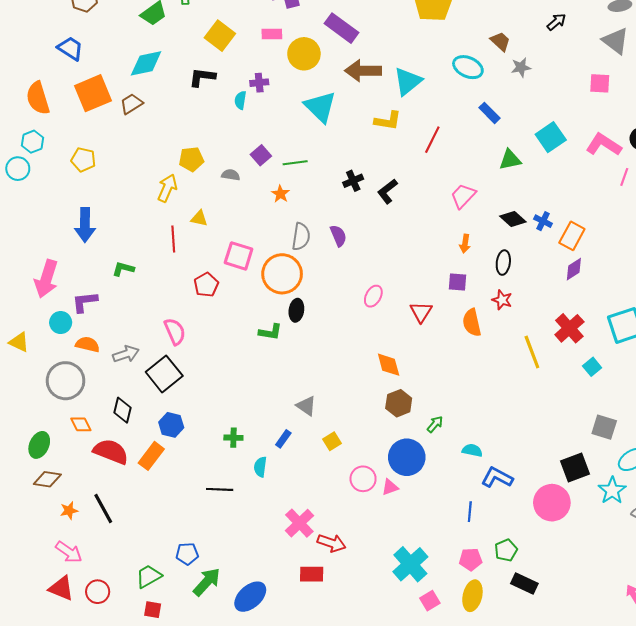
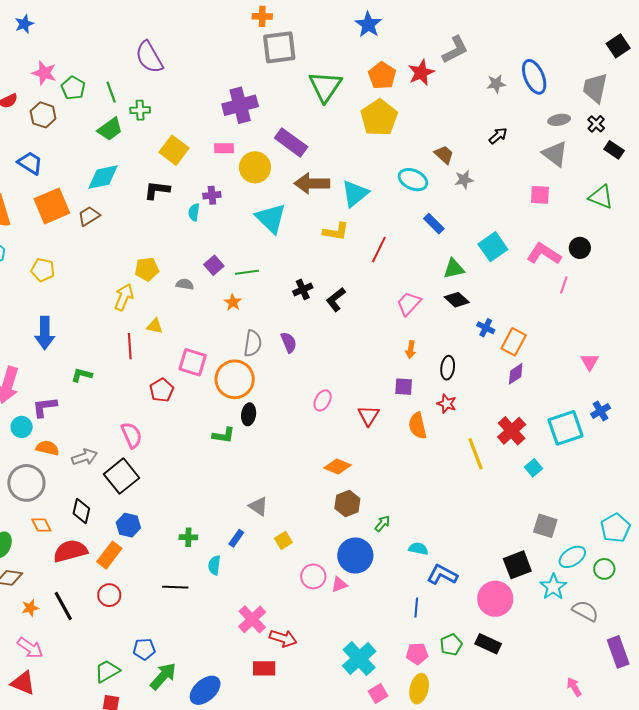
black diamond: (513, 219) -> (457, 300), moved
orange diamond: (389, 365) -> (337, 466), turned -52
red semicircle: (111, 452) -> (70, 551), turned -36
black rectangle: (524, 584) -> (488, 644), moved
red circle: (98, 592) -> (109, 595), moved

